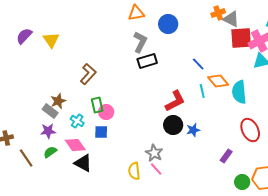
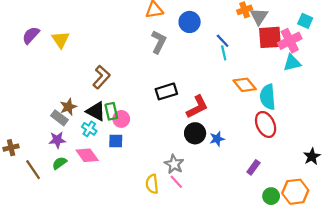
gray triangle: (231, 19) -> (259, 16), turned 36
black rectangle: (147, 61) -> (166, 91), moved
blue line: (198, 64) -> (223, 41), moved
cyan line: (202, 91) -> (224, 53), moved
red ellipse: (250, 130) -> (266, 124), moved
black triangle: (83, 163) -> (96, 111), moved

